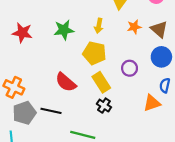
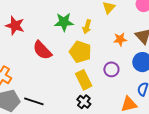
orange star: (134, 27) -> (120, 39), moved
green star: (64, 30) -> (64, 22), moved
red semicircle: (66, 82) -> (42, 50), moved

